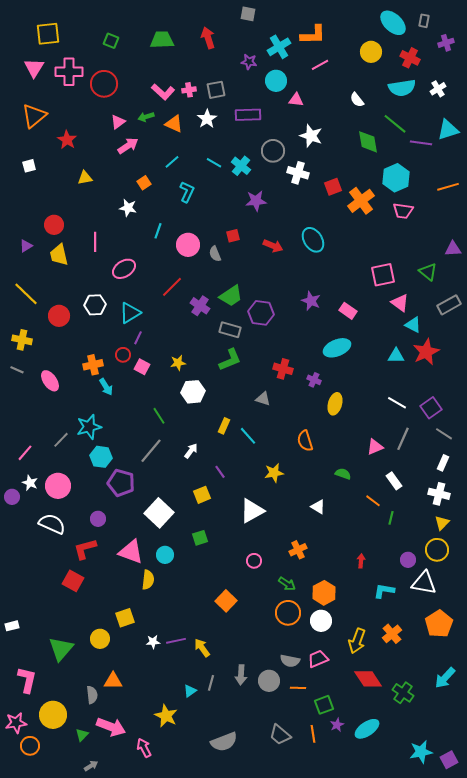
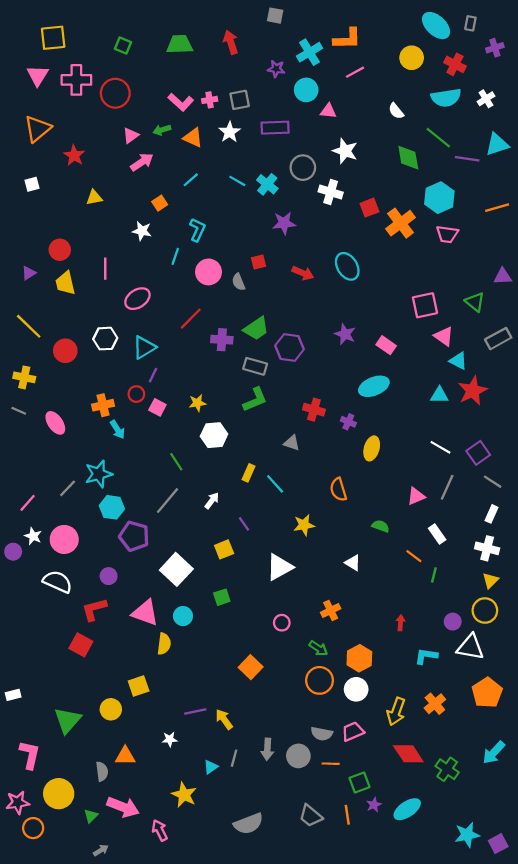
cyan L-shape: (187, 192) -> (197, 230), moved
purple cross: (200, 306) -> (222, 340), turned -30
white star: (153, 642) -> (170, 739), moved

